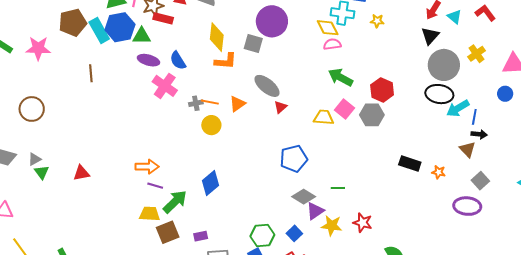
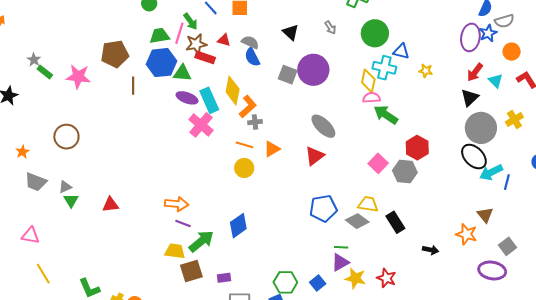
yellow star: (377, 21) -> (426, 71), moved
yellow diamond: (328, 28) -> (368, 81), turned 35
cyan rectangle: (99, 30) -> (209, 100), moved
yellow diamond: (217, 37) -> (233, 91), moved
gray square: (253, 44) -> (288, 75), moved
blue semicircle: (178, 61) -> (252, 57), moved
orange L-shape: (226, 61) -> (248, 107), moved, turned -50
brown line: (91, 73) -> (133, 86), moved
green arrow: (341, 77) -> (386, 115), moved
gray ellipse: (267, 86) -> (323, 126), moved
black ellipse: (439, 94) -> (474, 157), turned 32
gray cross: (196, 103) -> (255, 122), moved
red triangle: (280, 107) -> (315, 156), size x1.5
yellow trapezoid: (324, 117) -> (368, 204), moved
black arrow: (479, 134) -> (431, 250), moved
brown triangle: (467, 149) -> (485, 215), moved
black rectangle: (410, 164) -> (395, 222), moved, turned 35
orange star: (439, 172) -> (466, 234), size x1.5
green line: (338, 188) -> (341, 247), moved
gray diamond: (304, 197) -> (357, 221), moved

